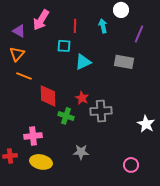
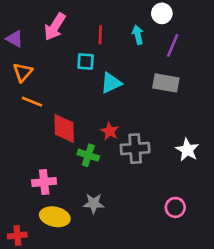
purple triangle: (19, 31) -> (15, 39), moved
purple line: (139, 34) -> (173, 45), moved
white star: (146, 124) -> (187, 150), moved
gray star: (81, 152) -> (94, 203), moved
red cross: (10, 156) -> (17, 236), moved
pink circle: (131, 165) -> (175, 207), moved

